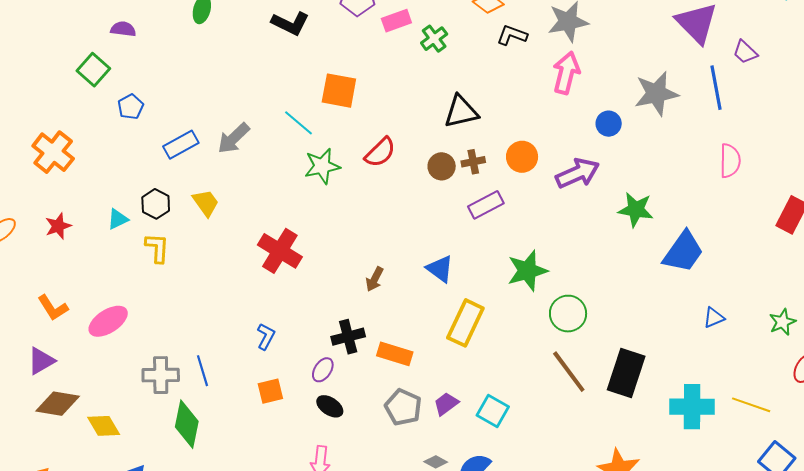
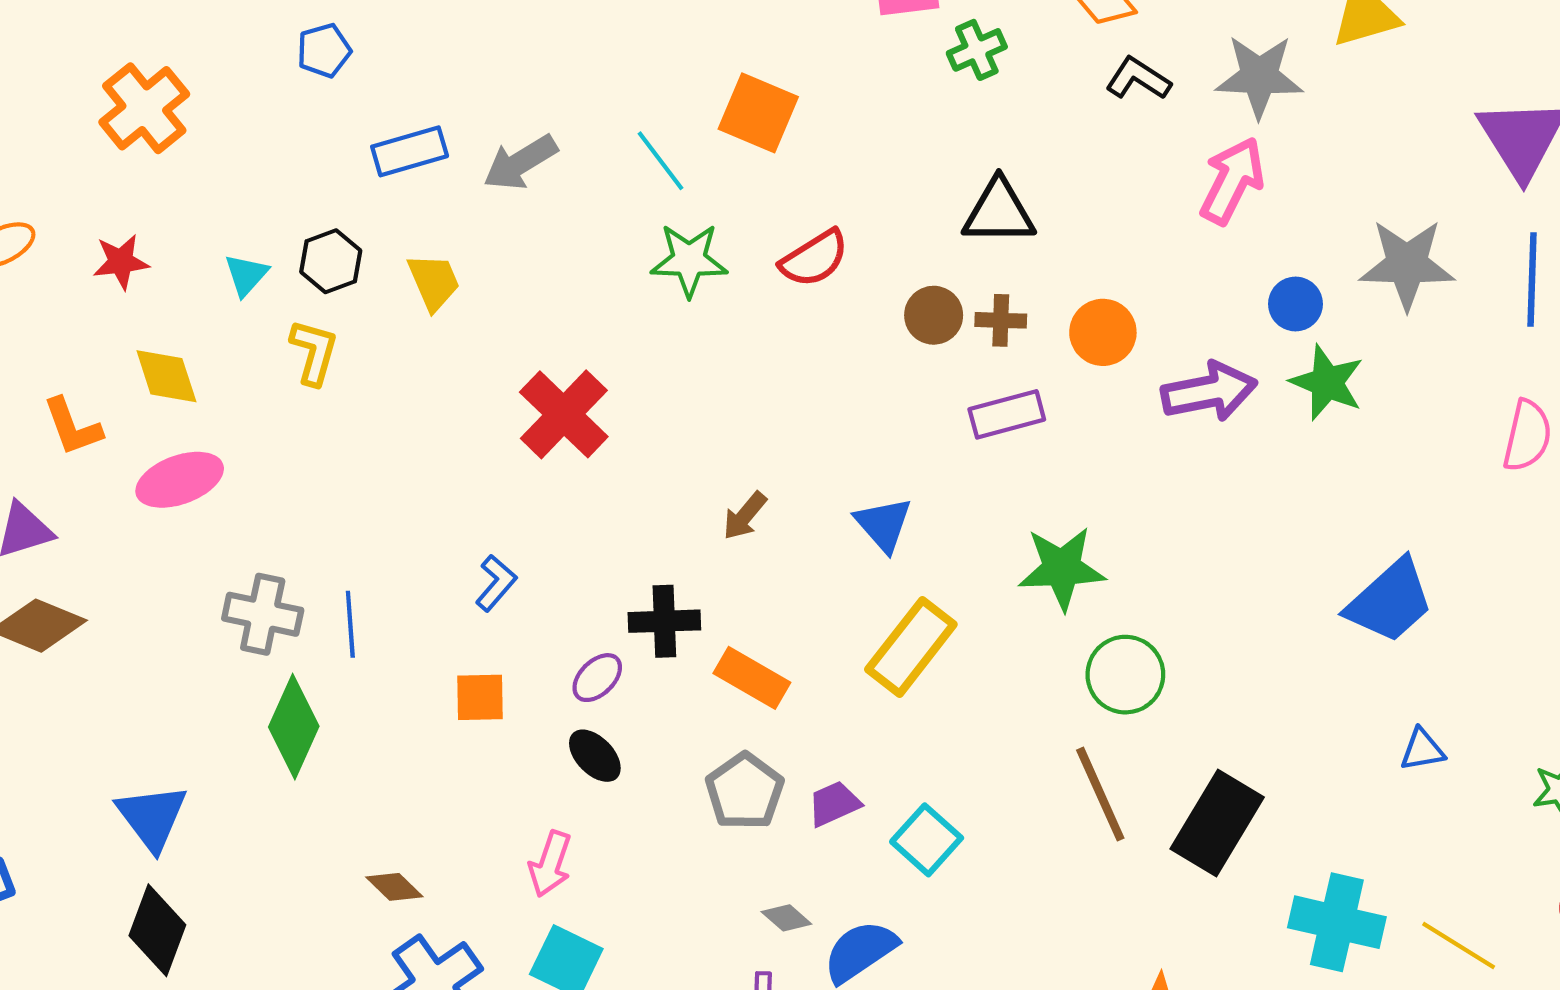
green star: (636, 210) -> (1327, 383), moved
cyan triangle: (118, 219) -> (246, 275), turned -35
yellow diamond: (104, 426) -> (166, 376), moved

